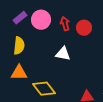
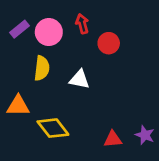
red arrow: (65, 24) -> (82, 24), moved
yellow semicircle: (19, 46) -> (42, 68), moved

